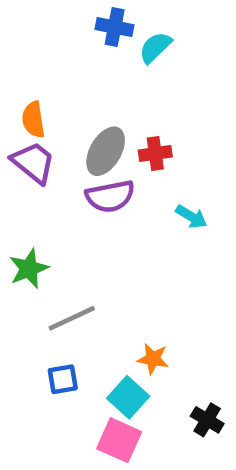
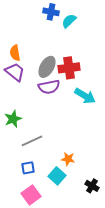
red cross: (155, 153) -> (69, 68), size x1.5
cyan arrow: (191, 217) -> (85, 96), size x1.5
pink square: (119, 440) -> (31, 195), moved, turned 30

